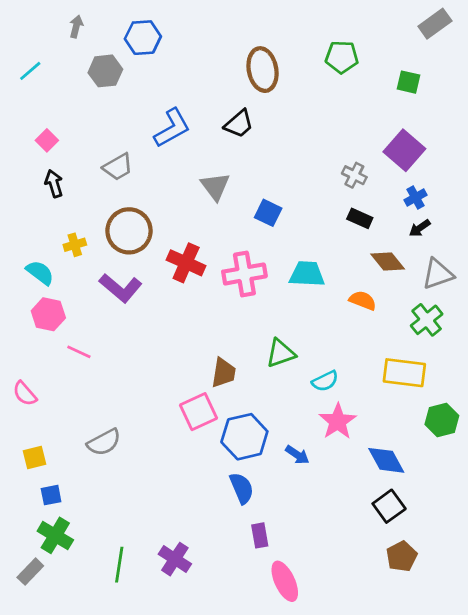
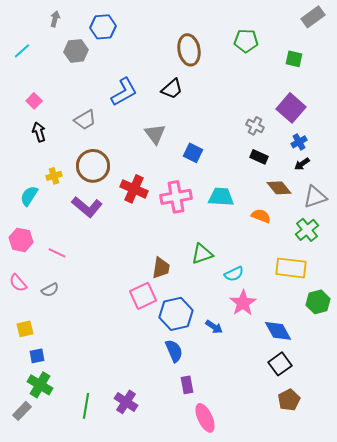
cyan semicircle: (40, 273) -> (29, 196), turned -95
pink hexagon: (48, 314) -> (21, 240), moved
gray semicircle: (104, 442) -> (50, 290), moved, size x0.7

